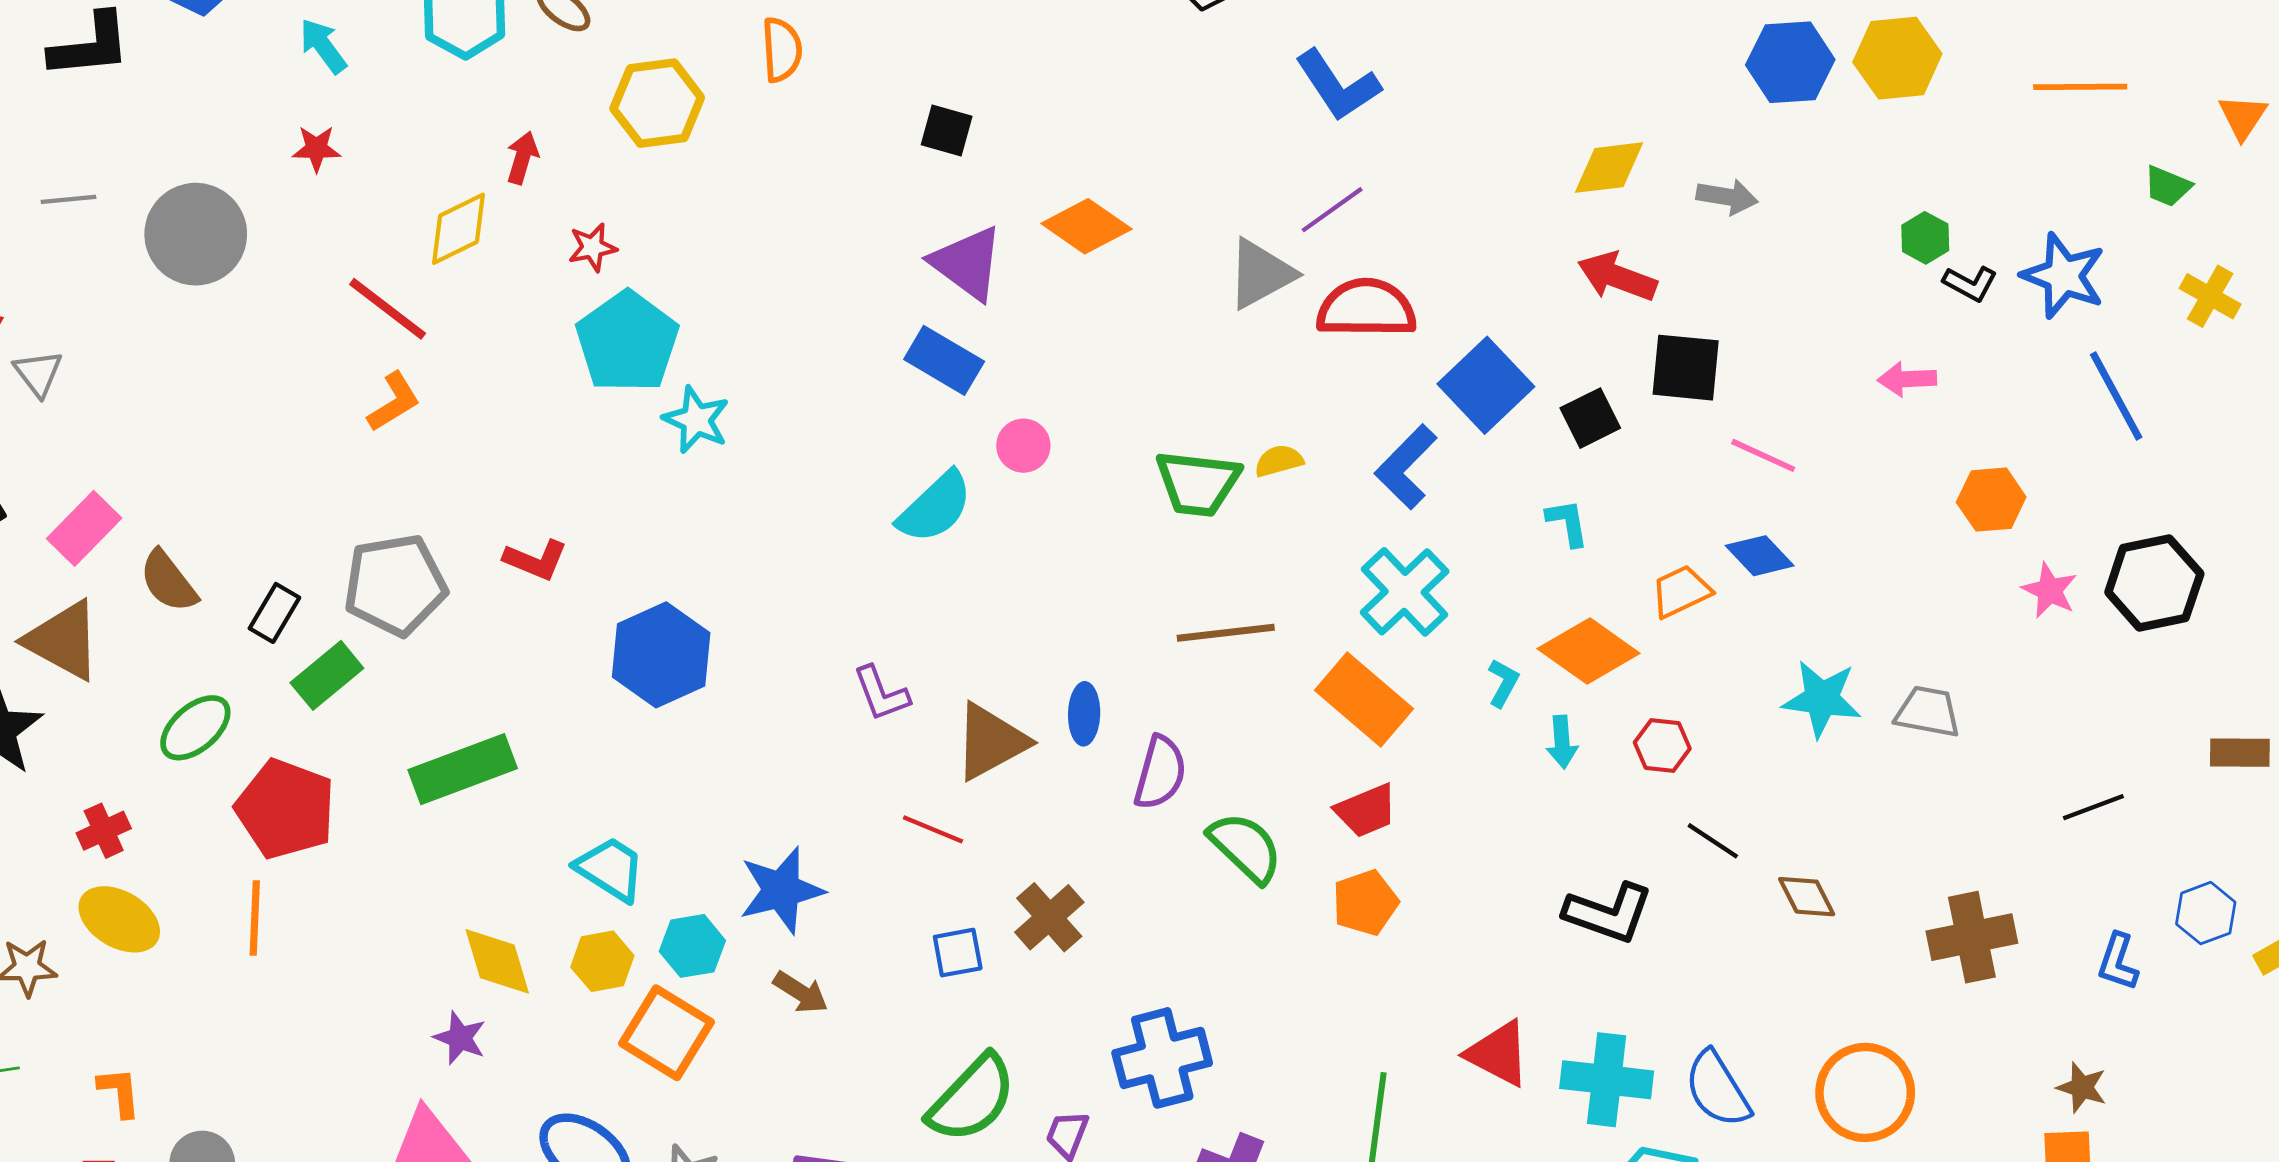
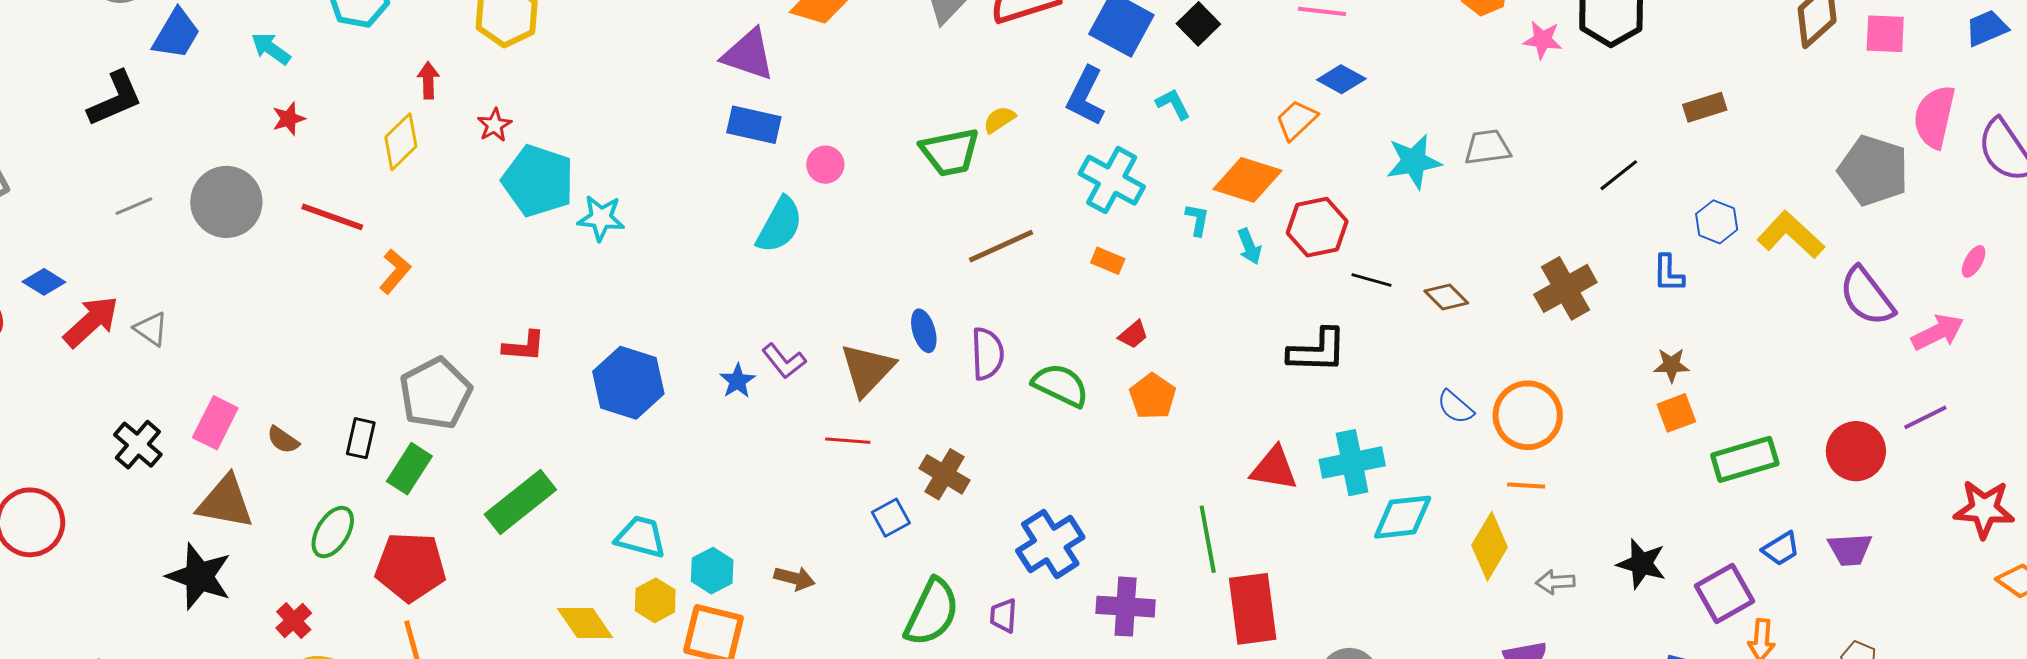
red line: (388, 309) -> (332, 217), moved
cyan L-shape: (1567, 523) -> (1173, 104), moved
brown semicircle: (168, 581) -> (283, 440), size x0.7
orange rectangle: (1364, 699) -> (1108, 261), size x0.5
red hexagon: (1662, 745) -> (1317, 227), size x1.5
red trapezoid: (1366, 811) -> (1133, 335), size x0.7
blue star: (781, 890) -> (737, 381), moved, size x0.6
blue semicircle: (1717, 1089) -> (1455, 407), moved, size x0.7

